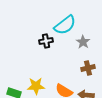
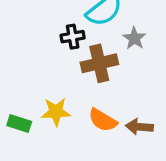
brown cross: (88, 68) -> (99, 63), moved, size x1.5

